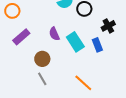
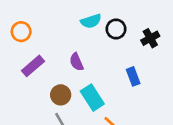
black cross: (108, 26) -> (150, 38), moved
cyan rectangle: (75, 42) -> (92, 98), moved

